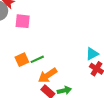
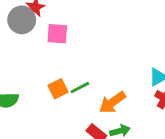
orange arrow: (48, 75) -> (112, 102), moved

